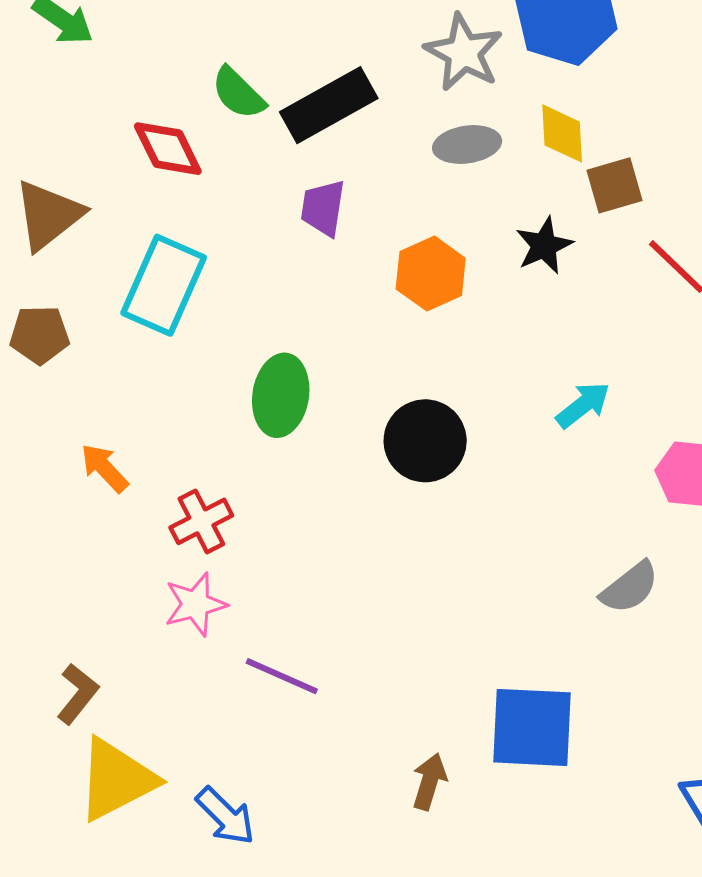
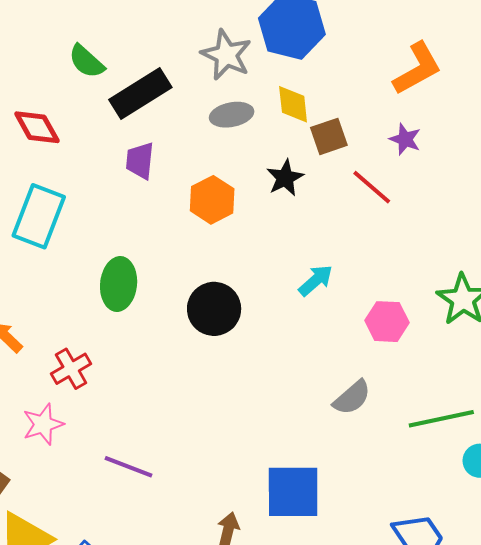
green semicircle: (238, 93) -> (86, 61), moved
pink star: (195, 604) -> (43, 424), moved

